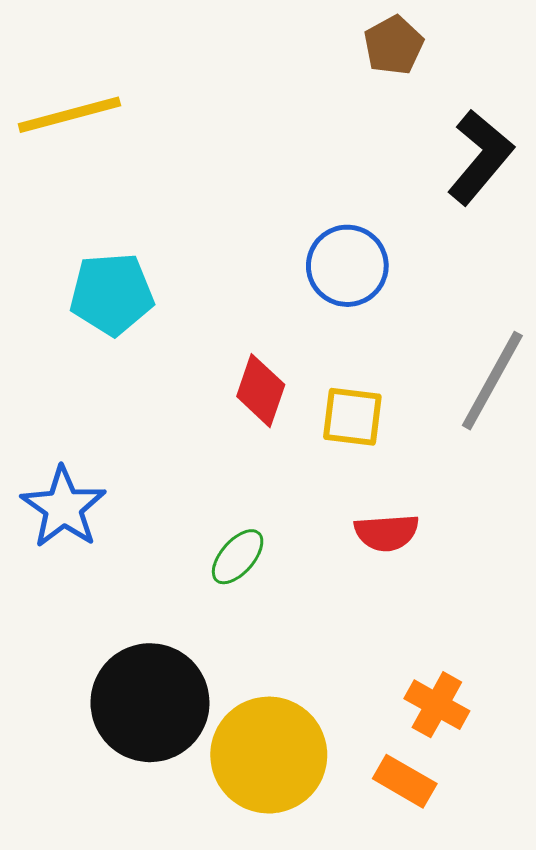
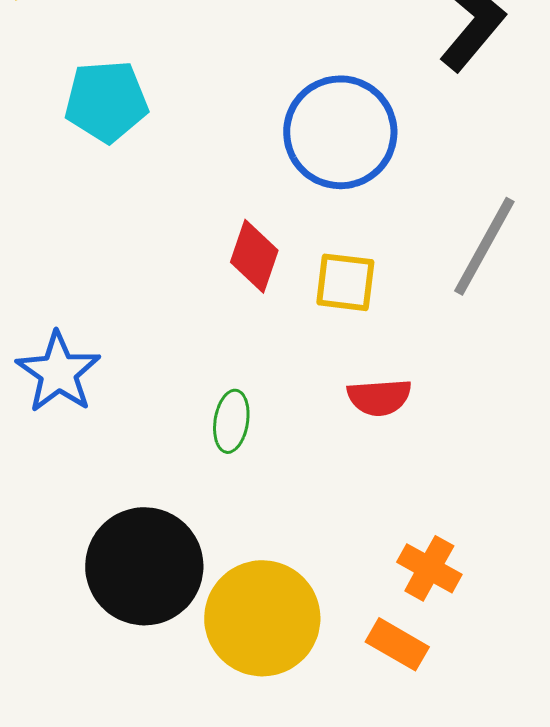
blue circle: (347, 266) -> (340, 132), size x1.4
cyan pentagon: (112, 294) -> (106, 101), moved
green ellipse: (238, 557) -> (231, 421), turned -32

